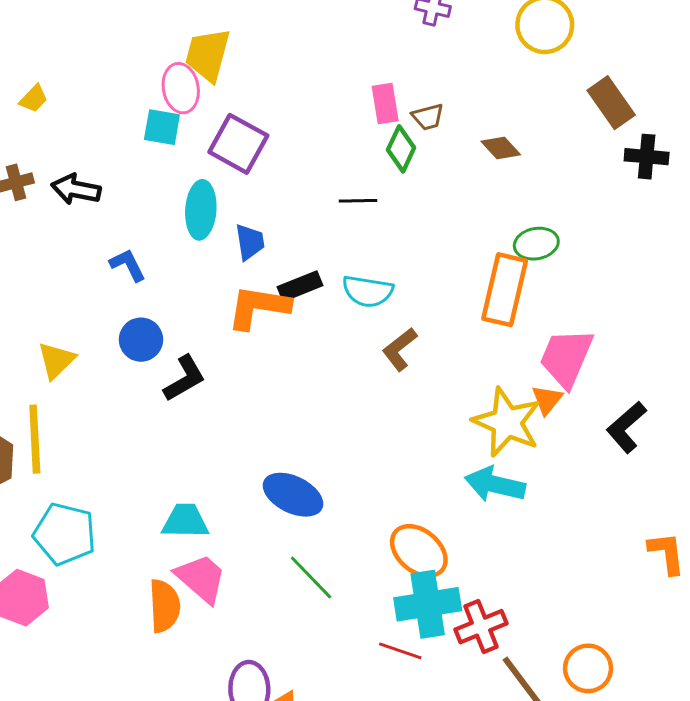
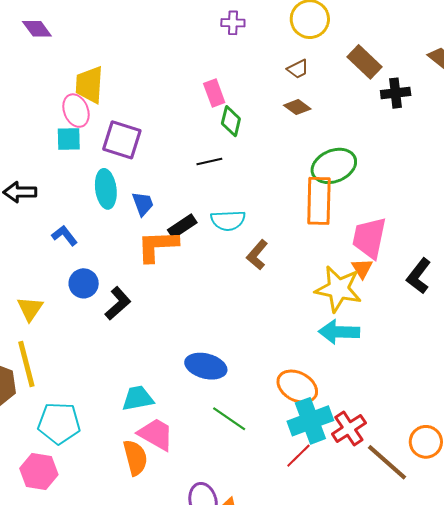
brown trapezoid: (428, 117) -> (298, 69), moved
green ellipse: (536, 244) -> (334, 166), size x1.5
red line: (400, 651) -> (298, 456), turned -52

